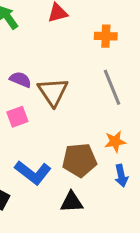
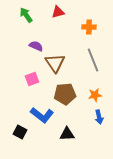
purple semicircle: (20, 80) -> (36, 46), moved
brown pentagon: (79, 160) -> (65, 94), moved

